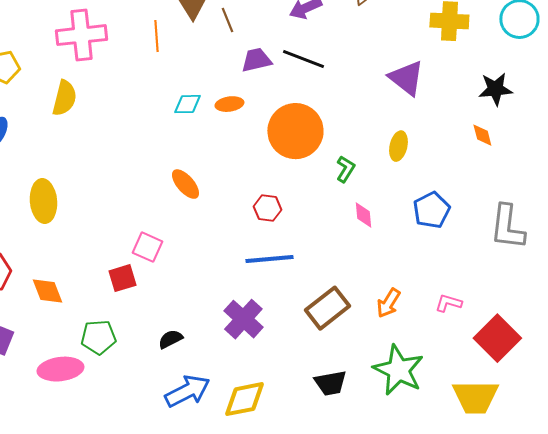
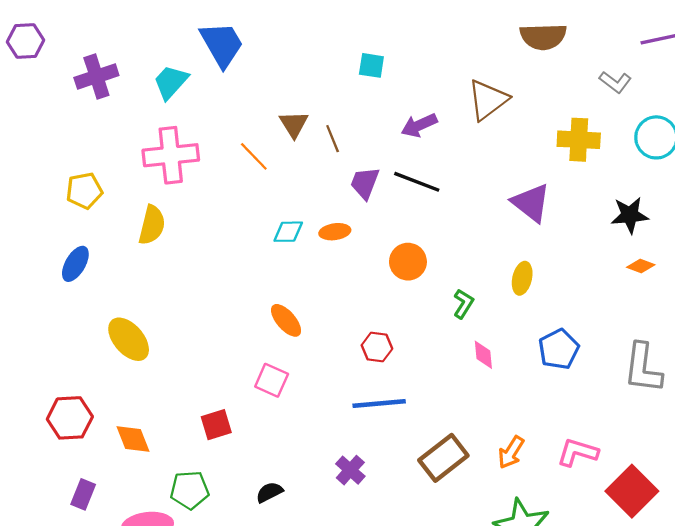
orange line: (156, 36) -> (254, 156), turned -40
purple trapezoid: (256, 60) -> (365, 183), turned -56
orange circle: (295, 131) -> (408, 262), size x0.6
orange diamond: (482, 135) -> (641, 266), moved, turned -55
yellow ellipse: (43, 201) -> (129, 339), turned -36
pink square: (147, 247) -> (272, 380), moved
pink L-shape: (448, 303) -> (578, 452), size x1.4
purple cross: (243, 319) -> (350, 470), size x0.7

